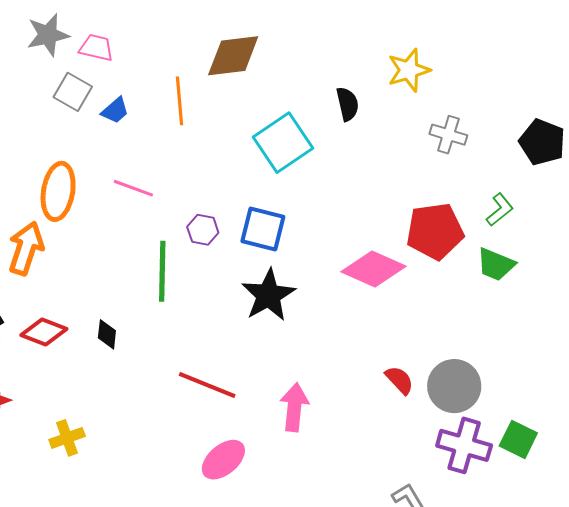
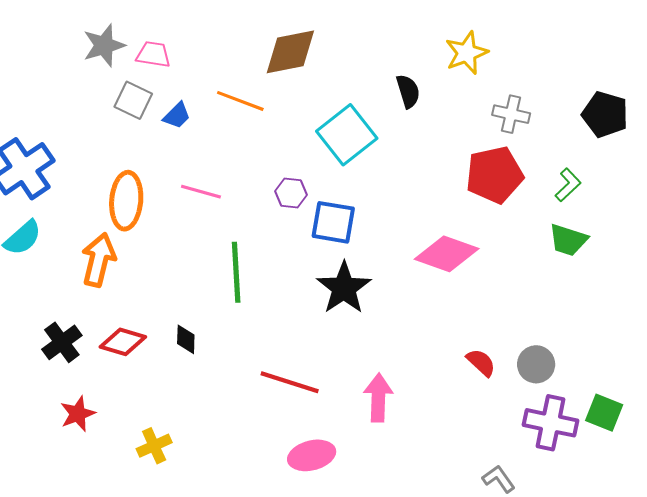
orange line: (180, 101) -> (240, 101), turned -60
purple hexagon: (203, 230) -> (291, 193), moved
red pentagon: (435, 231) -> (494, 175), moved
gray circle: (454, 386) -> (536, 364), size x0.7
pink ellipse: (223, 460) -> (312, 455), turned 30

